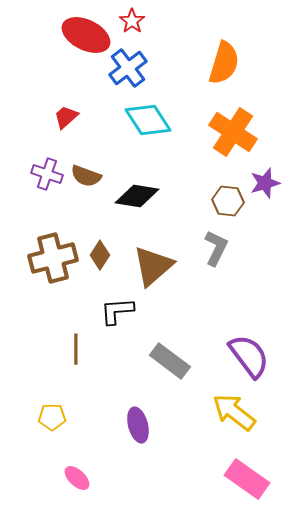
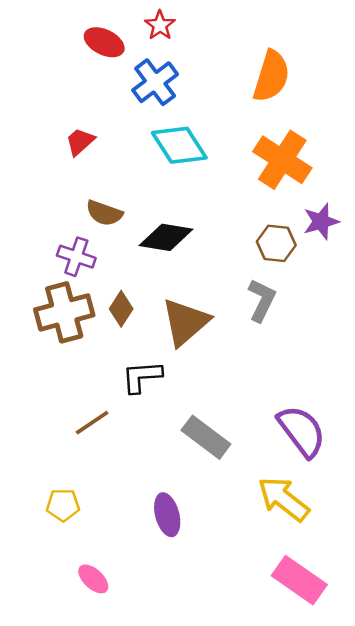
red ellipse: (86, 35) -> (104, 42), size x0.7
purple cross: (47, 174) -> (76, 257), moved
brown line: (76, 349) -> (92, 423), turned 56

